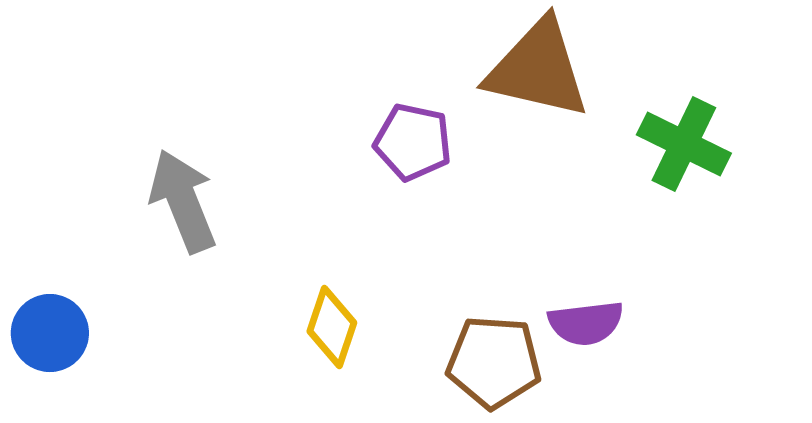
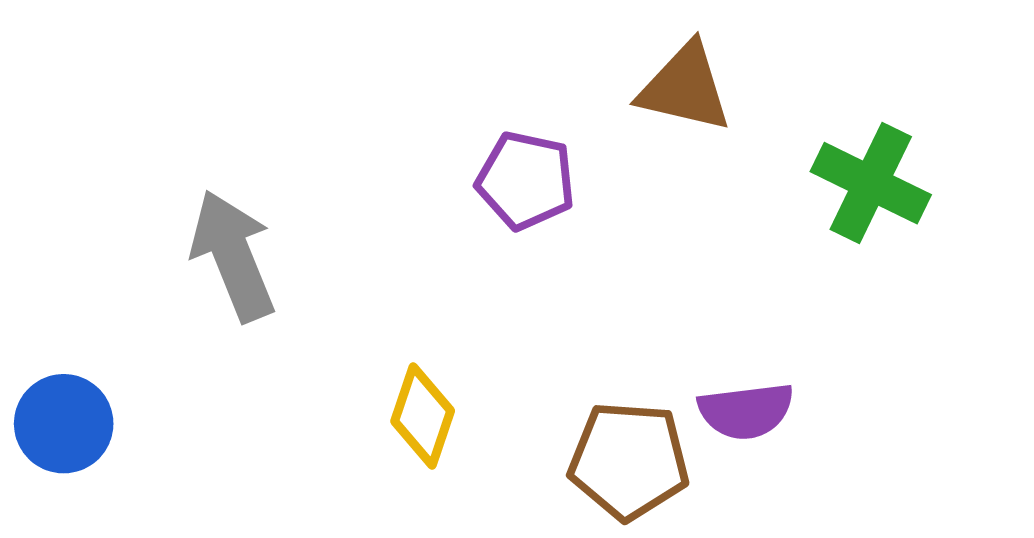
brown triangle: (538, 69) -> (685, 88), size x0.7

